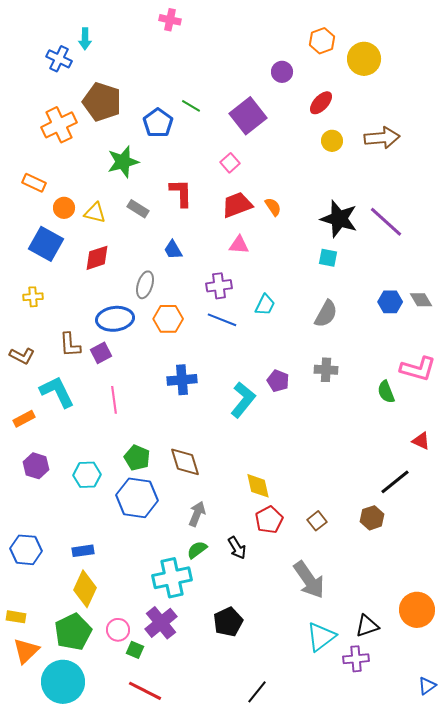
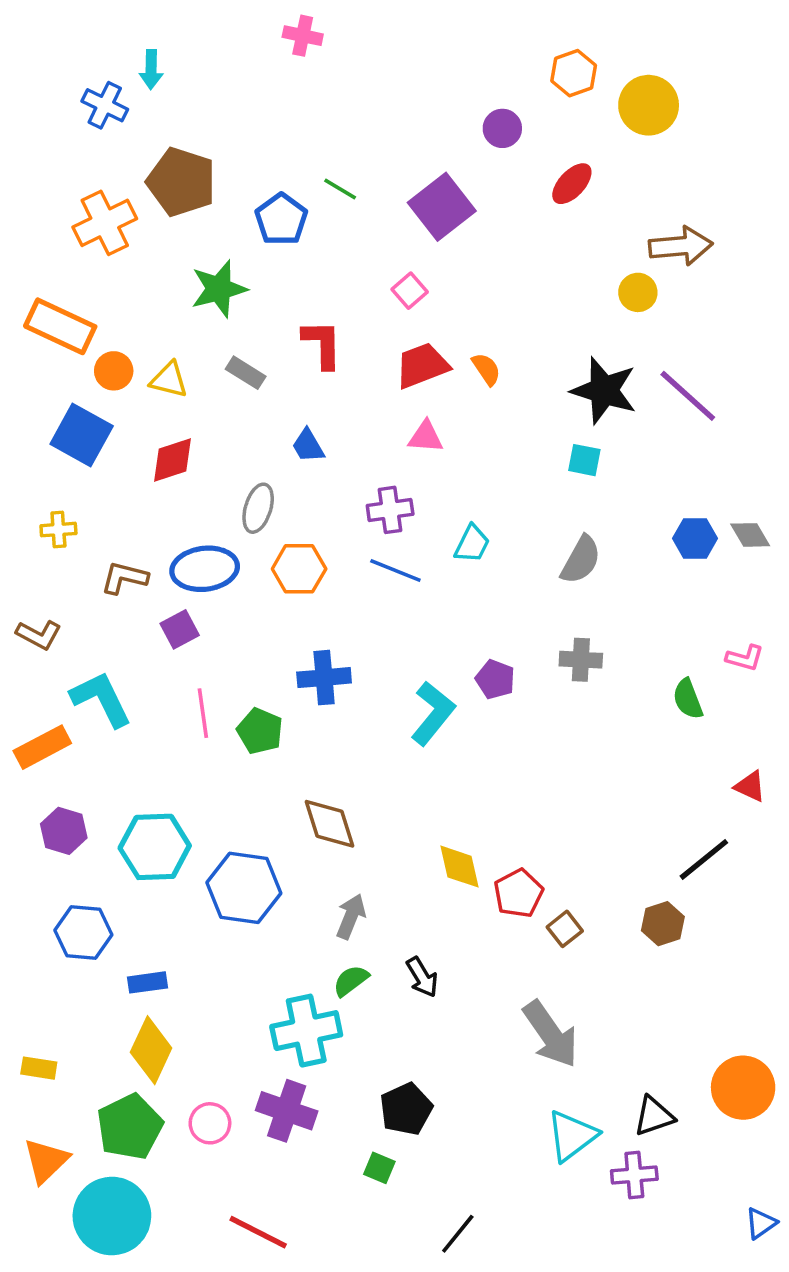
yellow circle: (332, 141) -> (638, 292), moved
orange rectangle: (34, 183) -> (60, 326), size x1.6
brown L-shape: (70, 345) -> (124, 578), moved, turned 108
pink L-shape: (418, 369) -> (745, 658), size x0.6
orange rectangle: (24, 419) -> (42, 747), size x1.4
green pentagon: (137, 458) -> (260, 731), moved
cyan hexagon: (87, 475) -> (155, 847), size x1.4
red pentagon: (269, 520) -> (518, 893), moved
blue hexagon: (26, 550) -> (83, 933), moved
yellow rectangle: (16, 617) -> (39, 1068), moved
purple cross: (161, 623) -> (287, 1111), turned -32
green square: (135, 650) -> (379, 1168), moved

